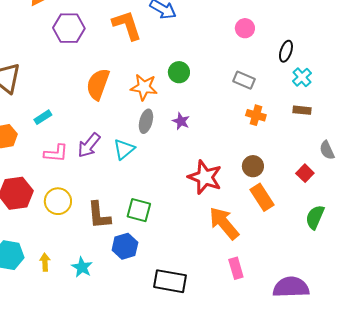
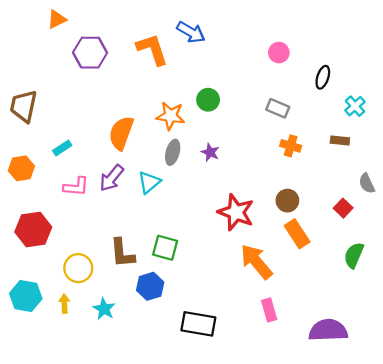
cyan cross: (302, 77) -> (355, 106), moved
orange semicircle: (98, 84) -> (121, 133), moved
yellow circle: (58, 201) -> (78, 268), moved

